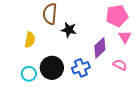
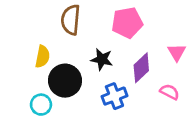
pink pentagon: (117, 16) -> (127, 23), moved
black star: (69, 30) -> (102, 59), moved
black circle: (52, 68) -> (65, 81), moved

